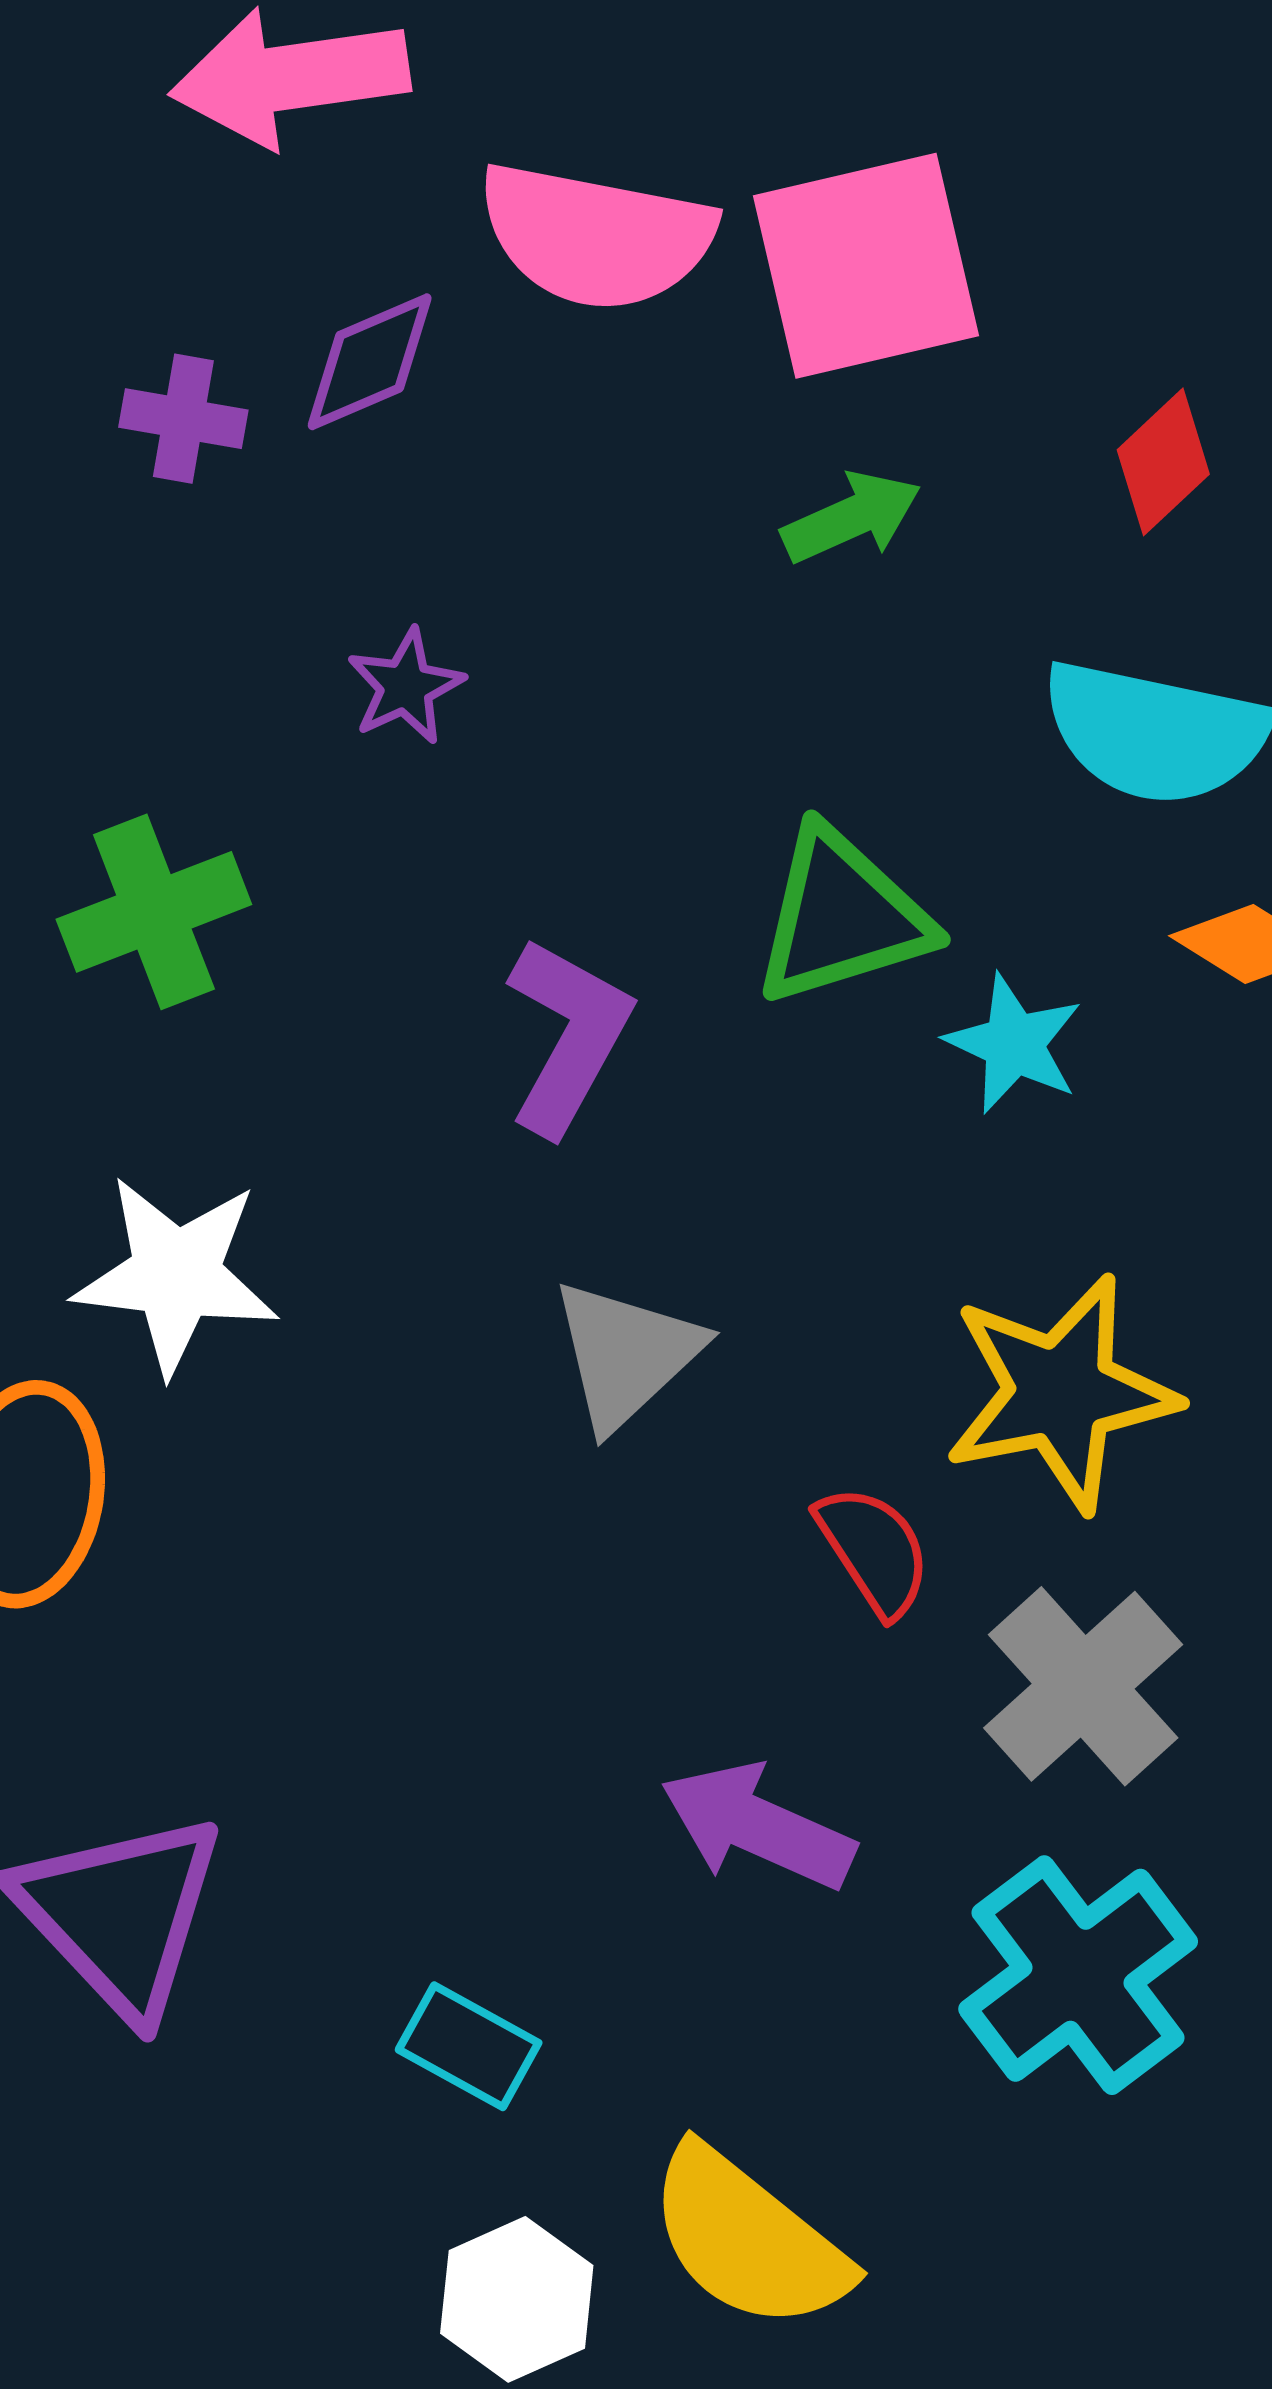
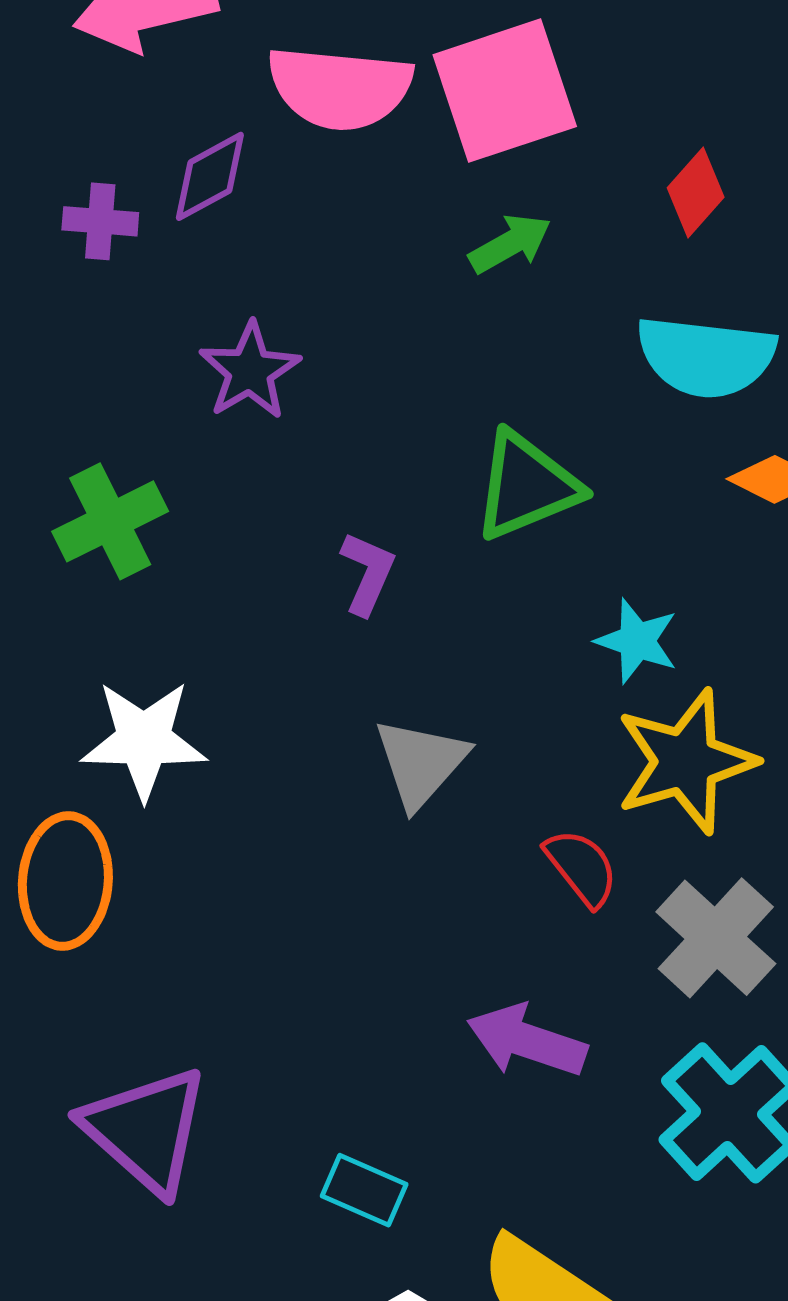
purple star: (406, 686) -> (250, 371), size x1.4
purple L-shape: (568, 1036) -> (368, 573), size x0.7
cyan star: (1014, 1044) -> (637, 641), moved

